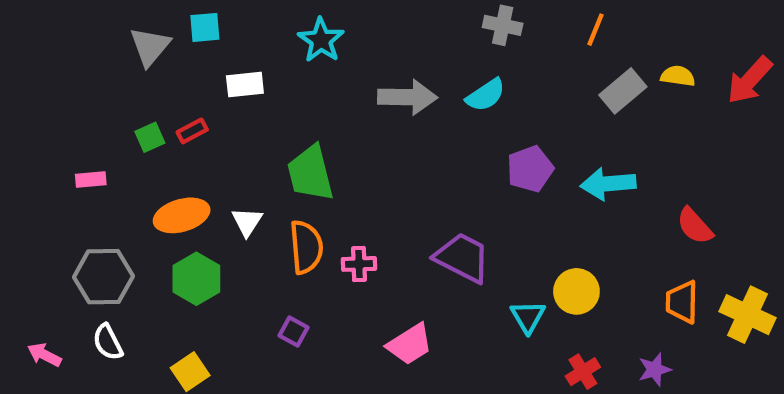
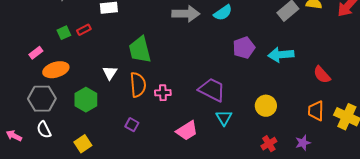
pink rectangle: (91, 179) -> (36, 53), turned -32
orange ellipse: (182, 215) -> (56, 70), moved
cyan triangle: (528, 317) -> (224, 118), moved

